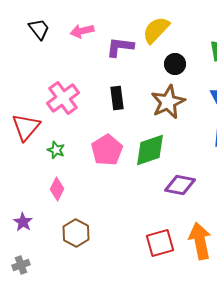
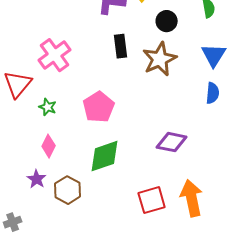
black rectangle: (117, 98) -> (121, 46), moved
green diamond: (150, 150) -> (105, 156), moved
purple star: (23, 222) -> (37, 179), moved

